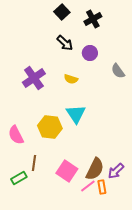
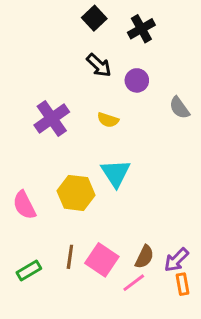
brown line: (34, 163) -> (70, 257), moved
brown semicircle: (95, 169) -> (144, 257), size x0.7
orange rectangle: (102, 187) -> (182, 284), moved

